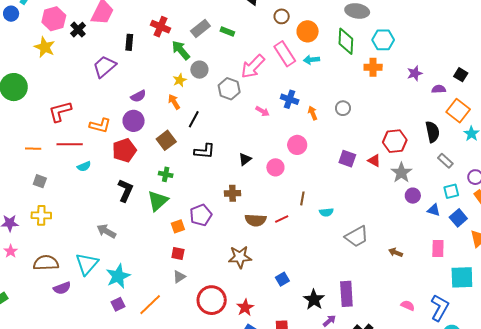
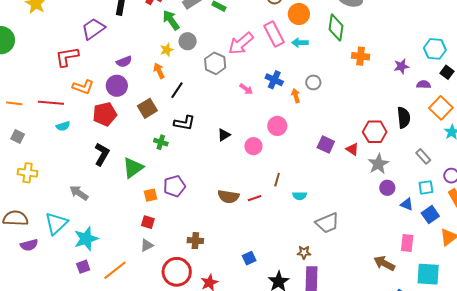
cyan hexagon: (383, 40) -> (435, 49), moved
gray circle: (343, 108) -> (313, 82), moved
red L-shape: (60, 111) -> (67, 57), moved
black semicircle: (433, 132) -> (404, 118), moved
green cross: (166, 174) -> (161, 142), moved
brown cross: (232, 193) -> (195, 241), moved
yellow cross: (41, 215) -> (28, 173), moved
brown arrow: (396, 252) -> (384, 263), moved, size x1.5
brown star: (240, 257) -> (304, 252), moved, size x0.6

